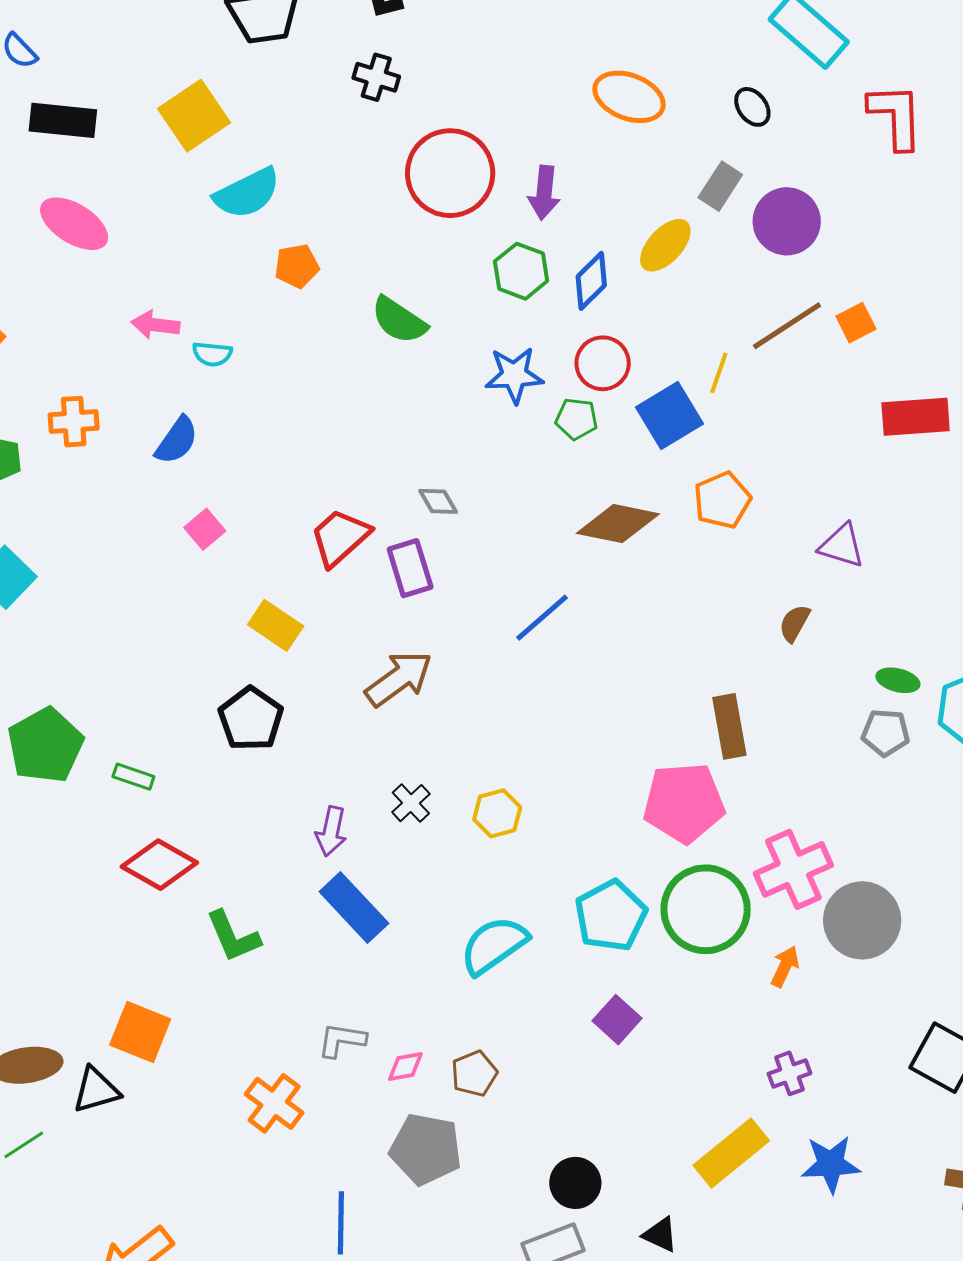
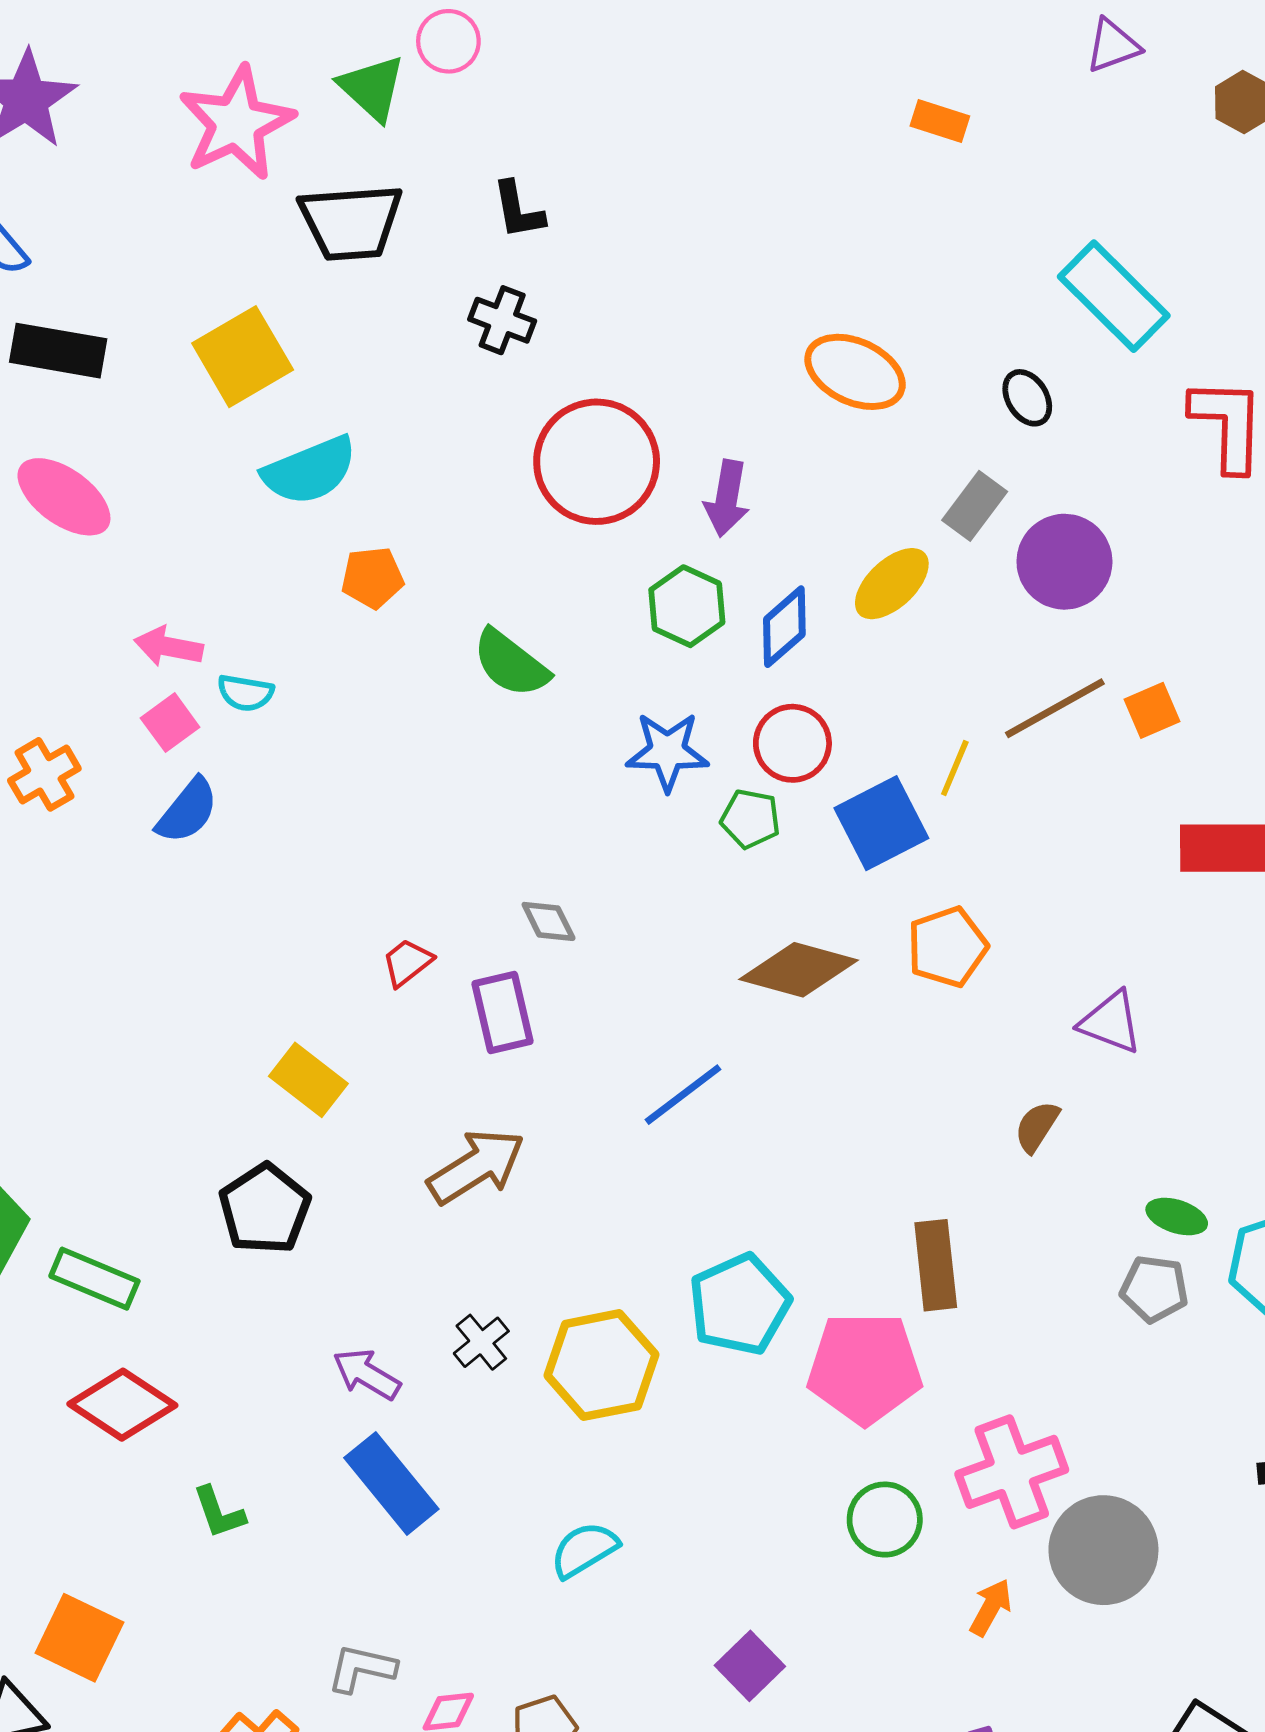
orange cross: (74, 422) -> (44, 774), turned -30
pink square: (205, 529) -> (170, 723), moved
red trapezoid: (340, 537) -> (407, 962), size x0.6
green rectangle: (133, 777) -> (94, 1279), size x1.5
yellow hexagon: (497, 813) -> (601, 1365), size x1.6
purple arrow: (331, 831) -> (367, 1374), turned 105
green circle: (706, 909) -> (885, 1520), size x0.6
cyan pentagon: (611, 916) -> (739, 1304), moved
green L-shape: (233, 936) -> (219, 1512), size x0.7
cyan semicircle: (494, 945) -> (584, 1550), size x0.7

